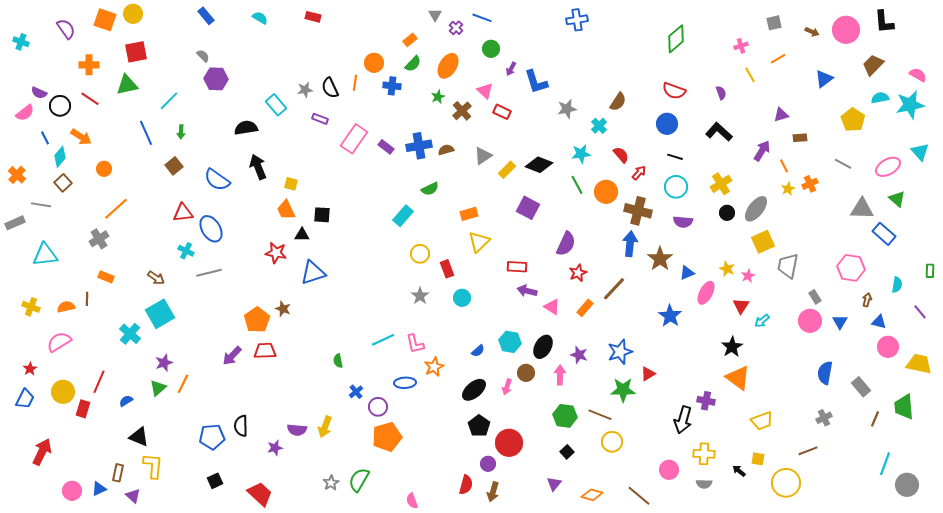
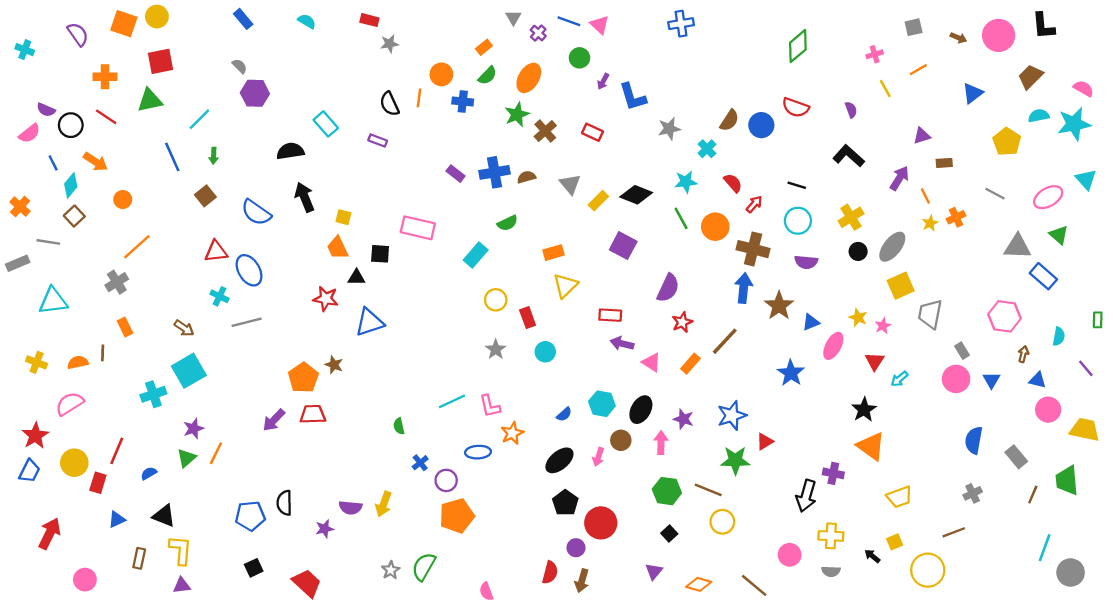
gray star: (305, 90) -> (389, 44), moved
pink triangle: (485, 91) -> (600, 25), moved
green star: (438, 97) -> (517, 115), size x1.5
blue circle: (667, 124) -> (761, 125), moved
pink rectangle: (354, 139) -> (418, 228), moved, turned 68
gray triangle: (483, 156) -> (570, 184), turned -36
orange rectangle: (106, 277) -> (125, 327), turned 42
cyan cross: (130, 334) -> (153, 394), turned 30
red star: (30, 369) -> (35, 436), size x1.6
yellow square: (758, 459) -> (895, 542), turned -32
blue triangle: (99, 489) -> (117, 519), moved
purple triangle: (133, 496) -> (182, 585), moved, turned -49

